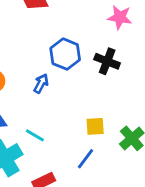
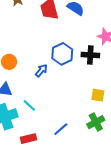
black cross: (107, 61) -> (90, 55), moved, turned -30
yellow square: (95, 126) -> (98, 95), moved

